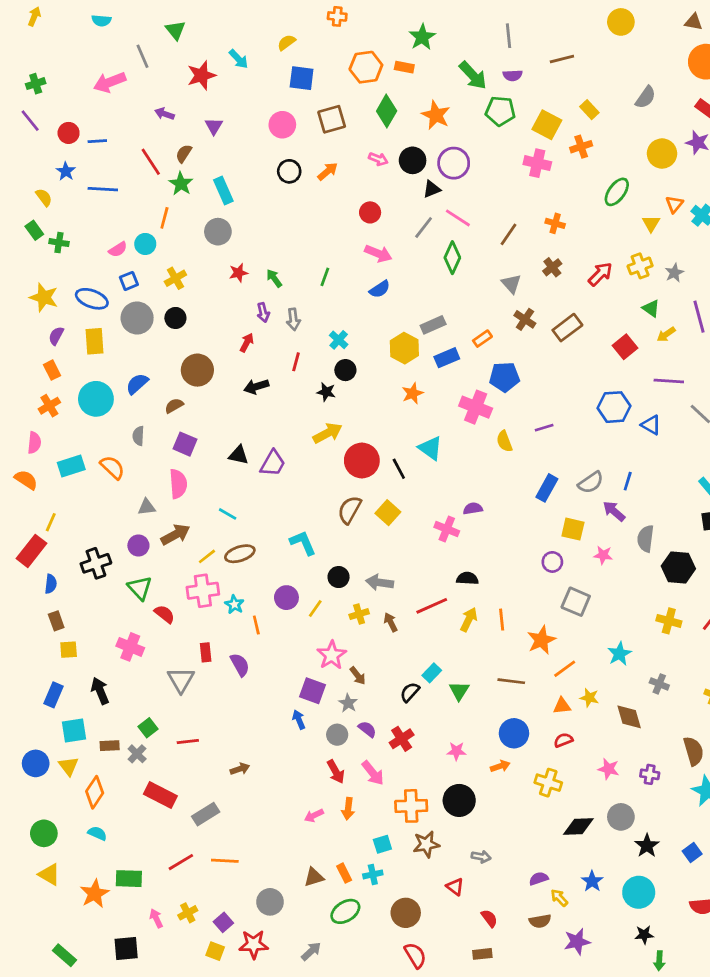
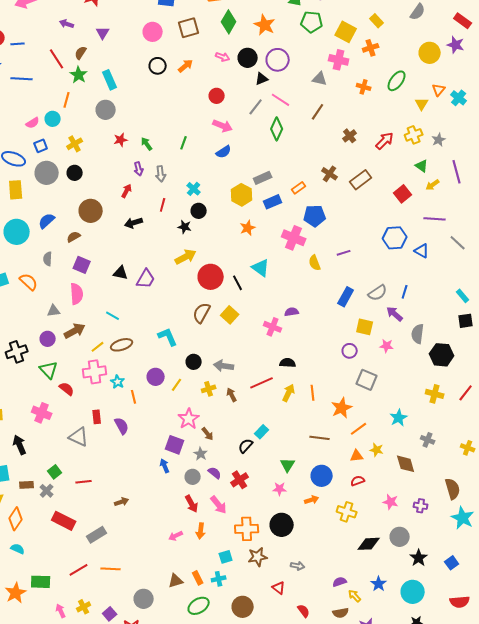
orange cross: (555, 223) -> (364, 87), moved
gray triangle: (511, 284) -> (320, 79), moved, turned -35
gray triangle: (181, 680) -> (79, 437), turned -35
green triangle: (459, 691) -> (288, 465), moved

